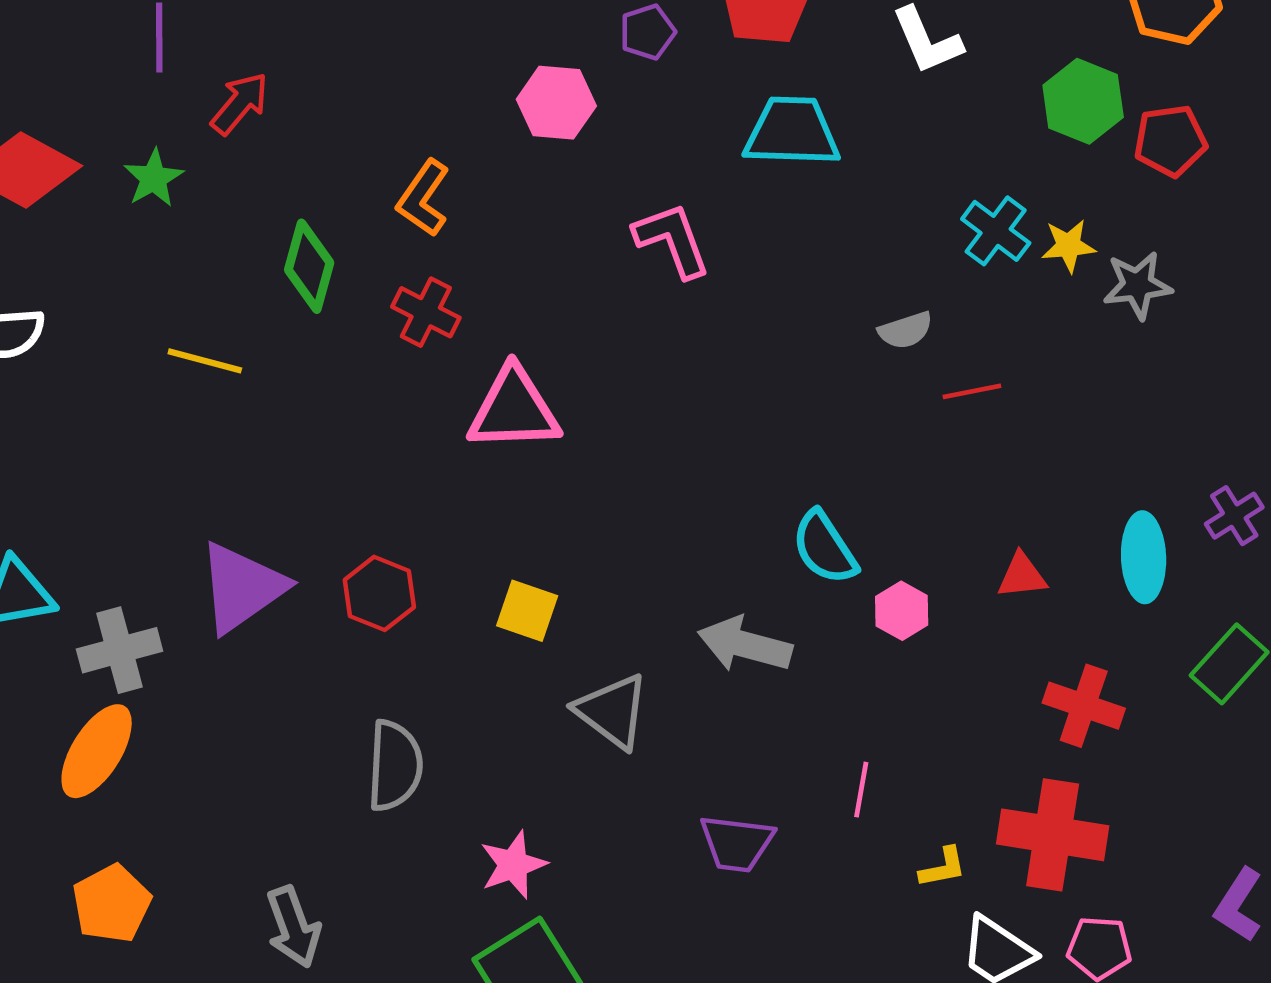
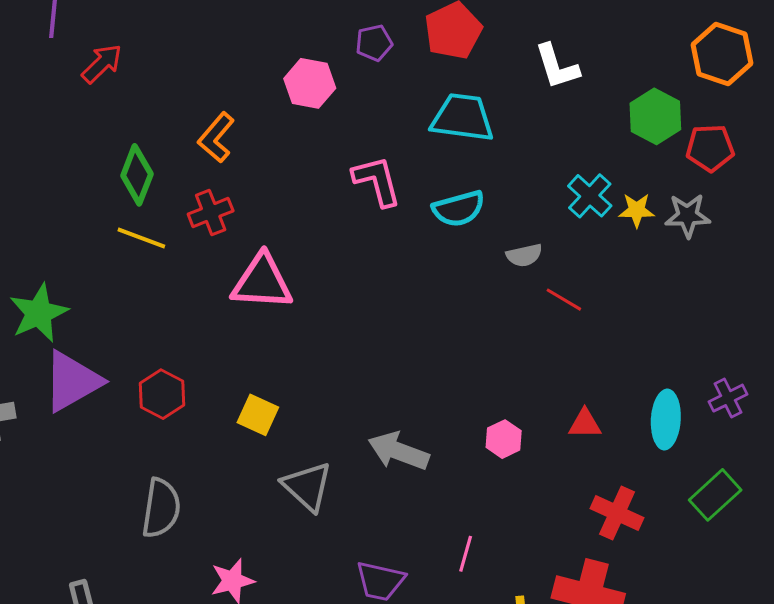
green star: (154, 178) -> (39, 313), moved, size x1.5
gray star: (1138, 285) -> (688, 216), moved
red cross: (426, 312) -> (211, 213), turned 36
yellow line: (205, 361) -> (141, 238), moved
red line: (972, 391) -> (564, 300), turned 36
cyan semicircle: (824, 548) -> (459, 209), moved, turned -78

